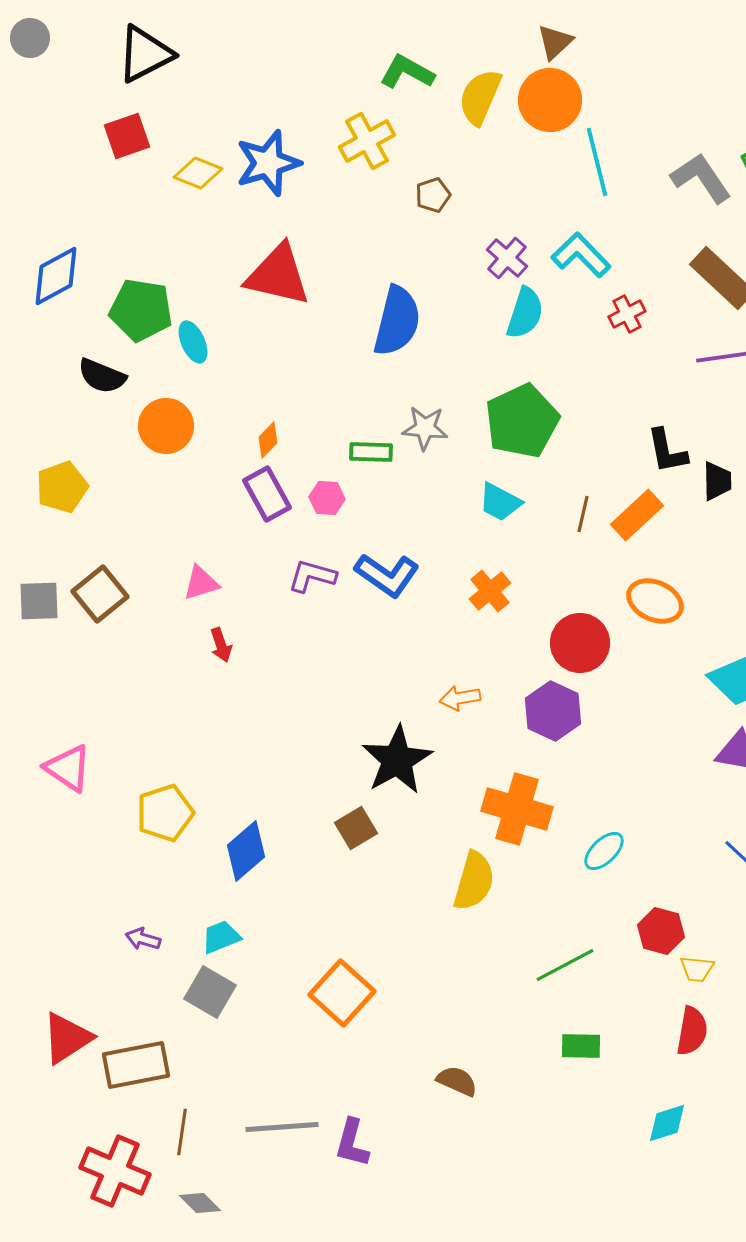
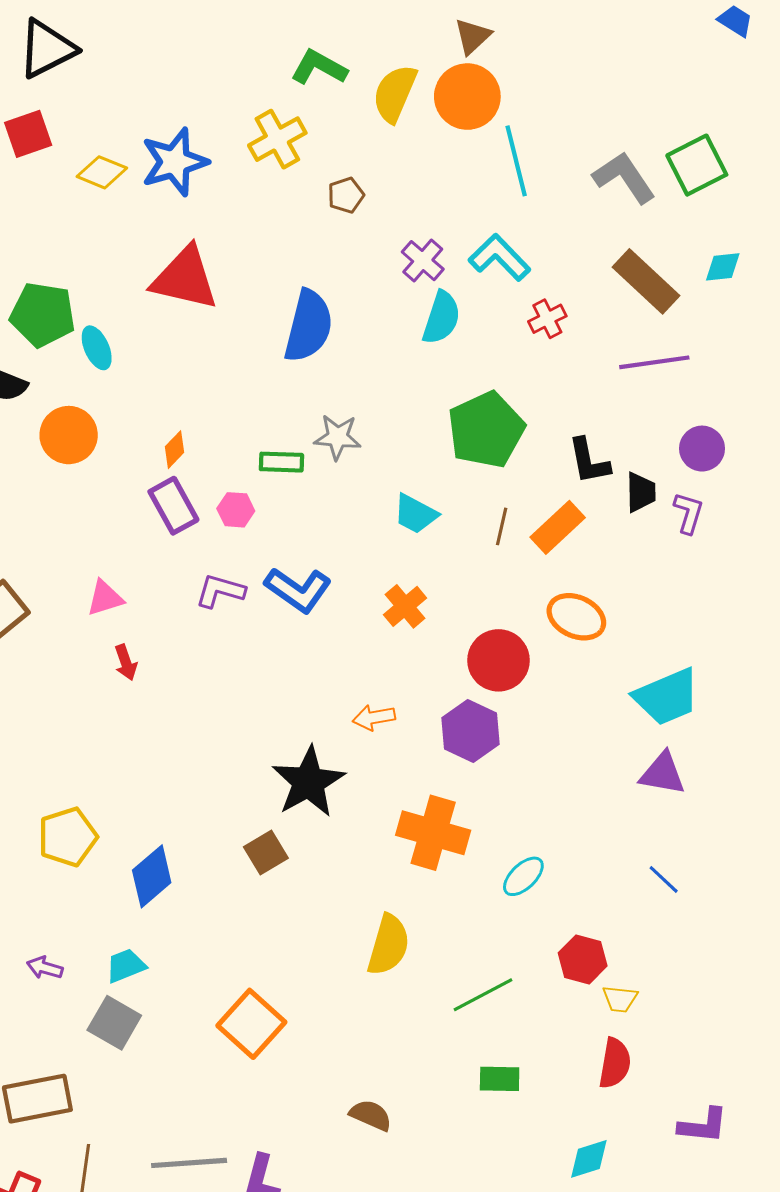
green pentagon: (522, 421) -> (486, 430), moved
yellow semicircle: (474, 881) -> (388, 945), moved

